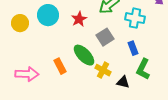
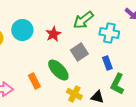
yellow cross: (103, 70) -> (74, 94), moved

